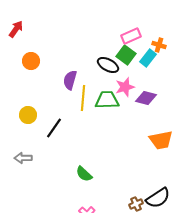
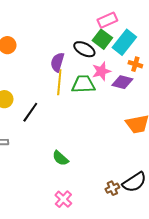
orange cross: (159, 45) -> (135, 64), moved
cyan rectangle: (148, 58) -> (124, 42), size x1.4
purple semicircle: (70, 80) -> (57, 62), moved

